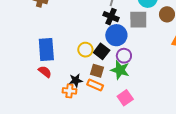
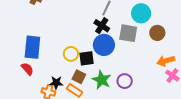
black square: (102, 51) -> (87, 58), turned 35
purple circle: (124, 56) -> (125, 81), moved

